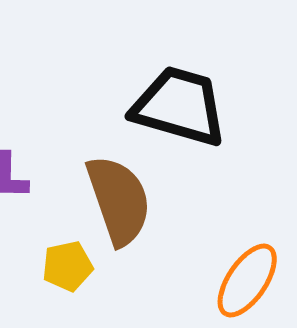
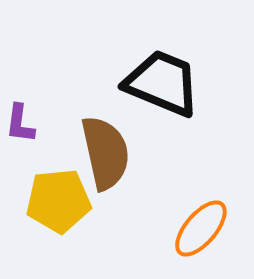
yellow pentagon: (67, 266) -> (59, 201), size x1.6

